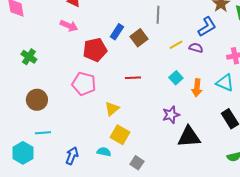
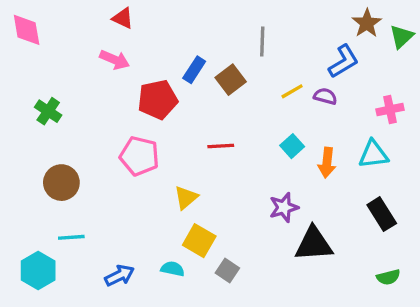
cyan triangle: (225, 83) -> (373, 154), turned -30
blue arrow: (72, 156) -> (119, 275), turned 42
gray square: (137, 163) -> (227, 270), moved

